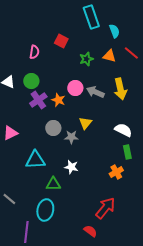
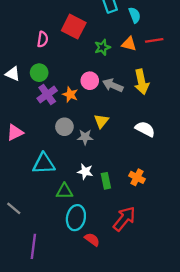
red square: (61, 41) -> (74, 27), size x1.5
red line: (131, 53) -> (154, 40), turned -49
green rectangle: (127, 152) -> (106, 181), moved
orange cross: (116, 172) -> (137, 177), turned -32
cyan ellipse: (45, 210) -> (76, 218), moved
red semicircle: (90, 231) -> (92, 239), moved

